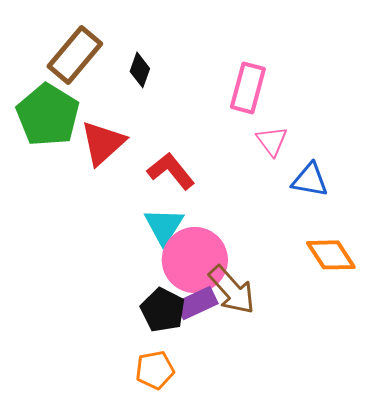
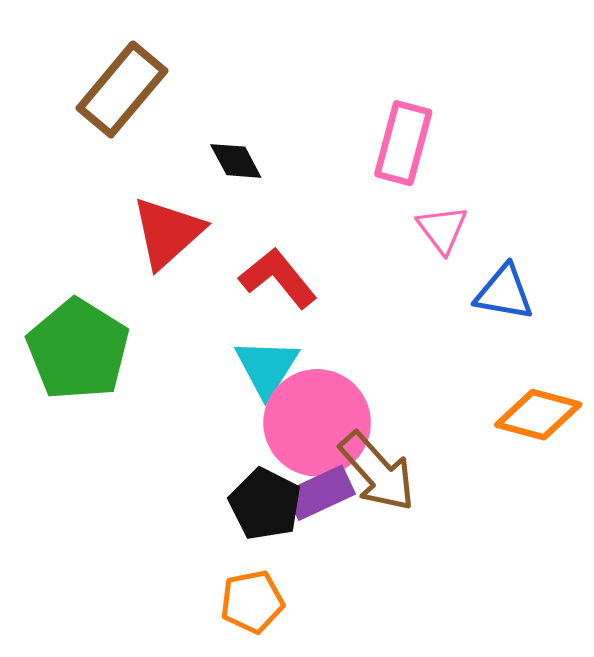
black diamond: (140, 70) -> (236, 161), moved, turned -48
green pentagon: (48, 115) -> (78, 350), moved
orange diamond: (331, 255) -> (538, 415), turned -42

